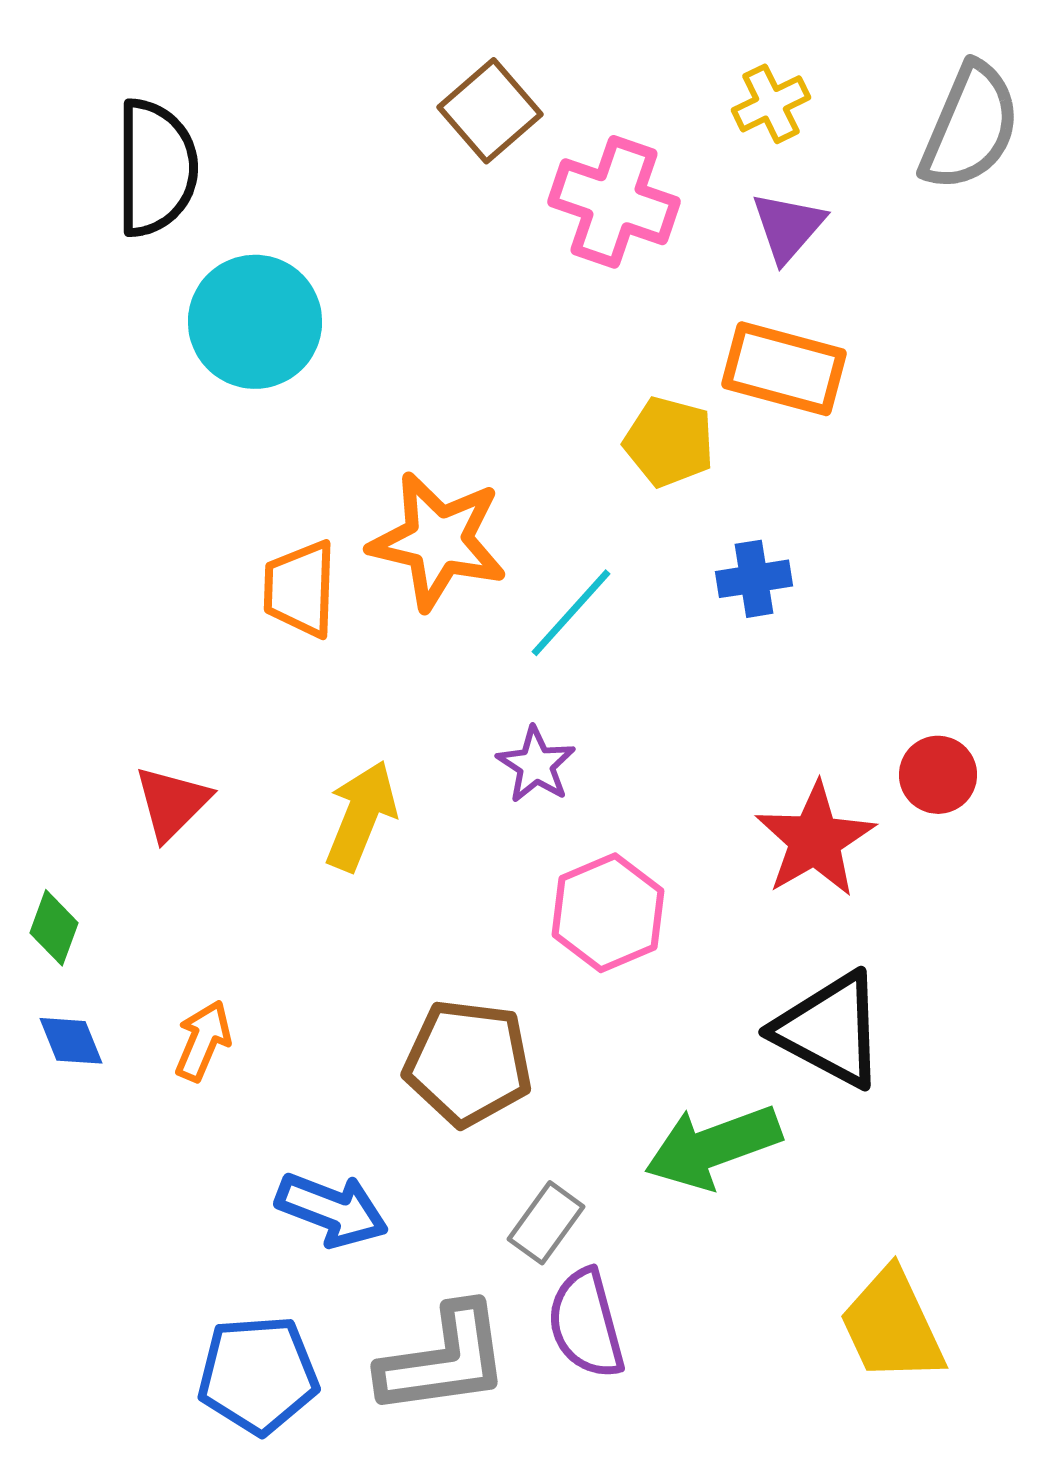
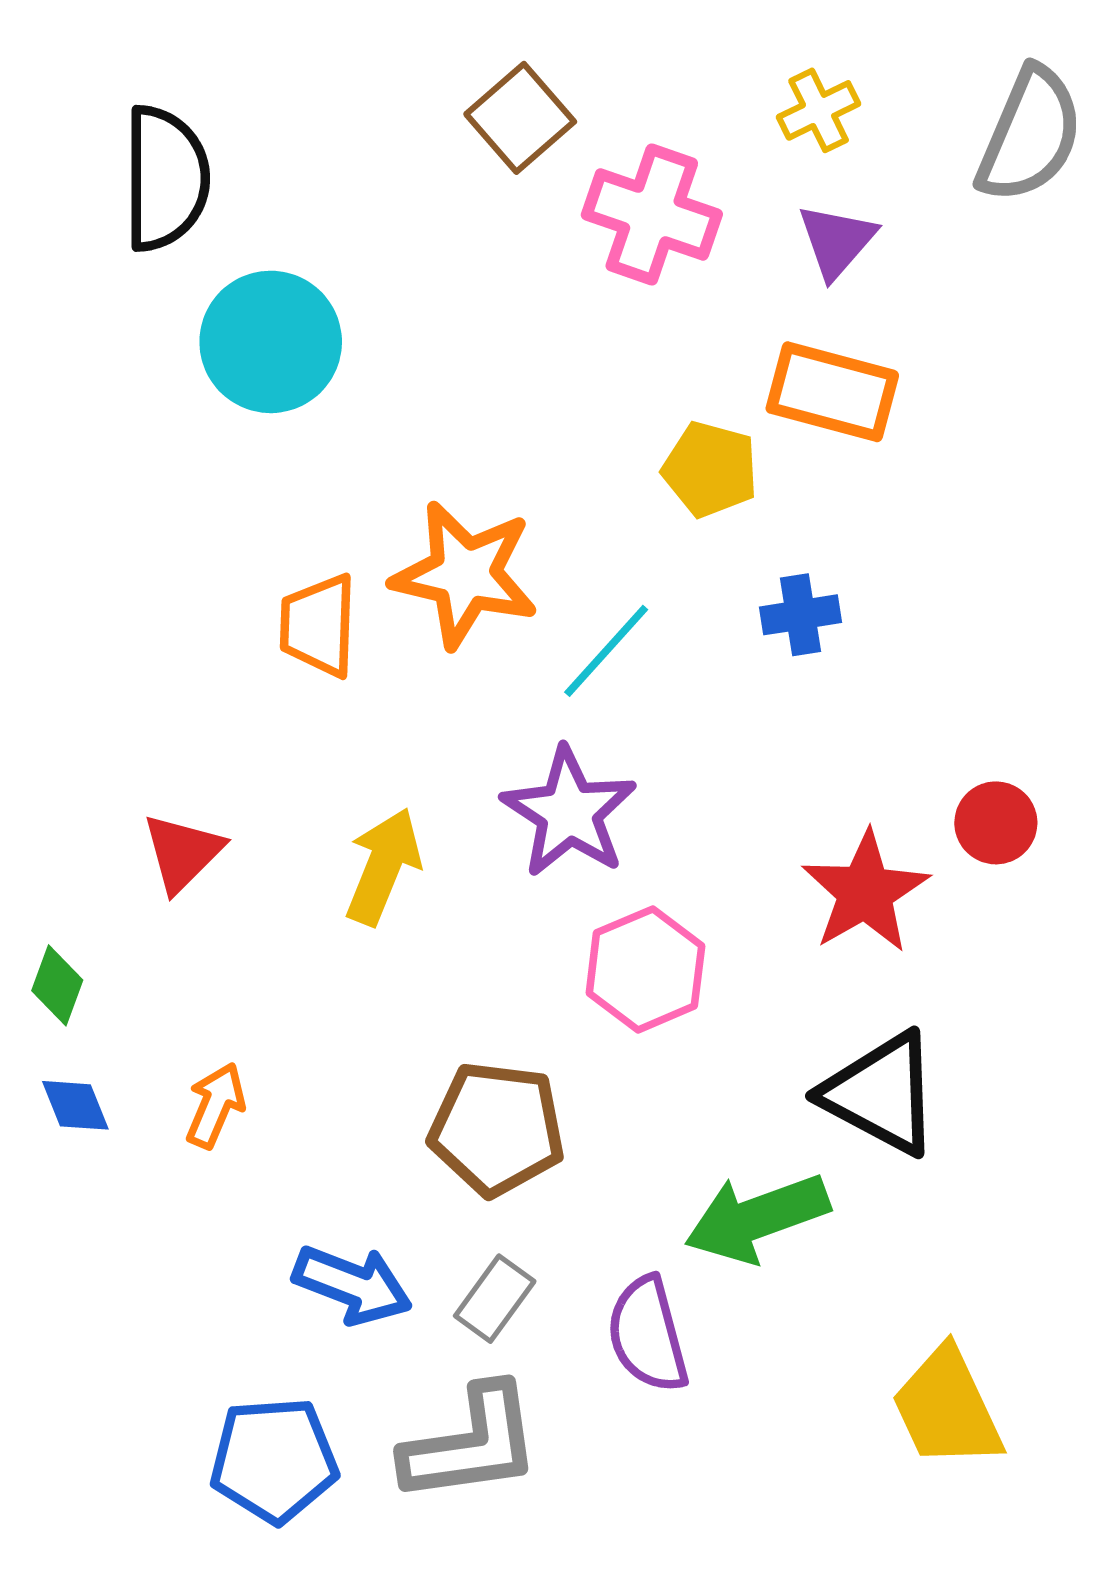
purple star: (536, 765) -> (569, 812), size x1.6
gray rectangle: (546, 1223) -> (495, 1299), moved
purple semicircle: (586, 1324) -> (648, 1335), moved

